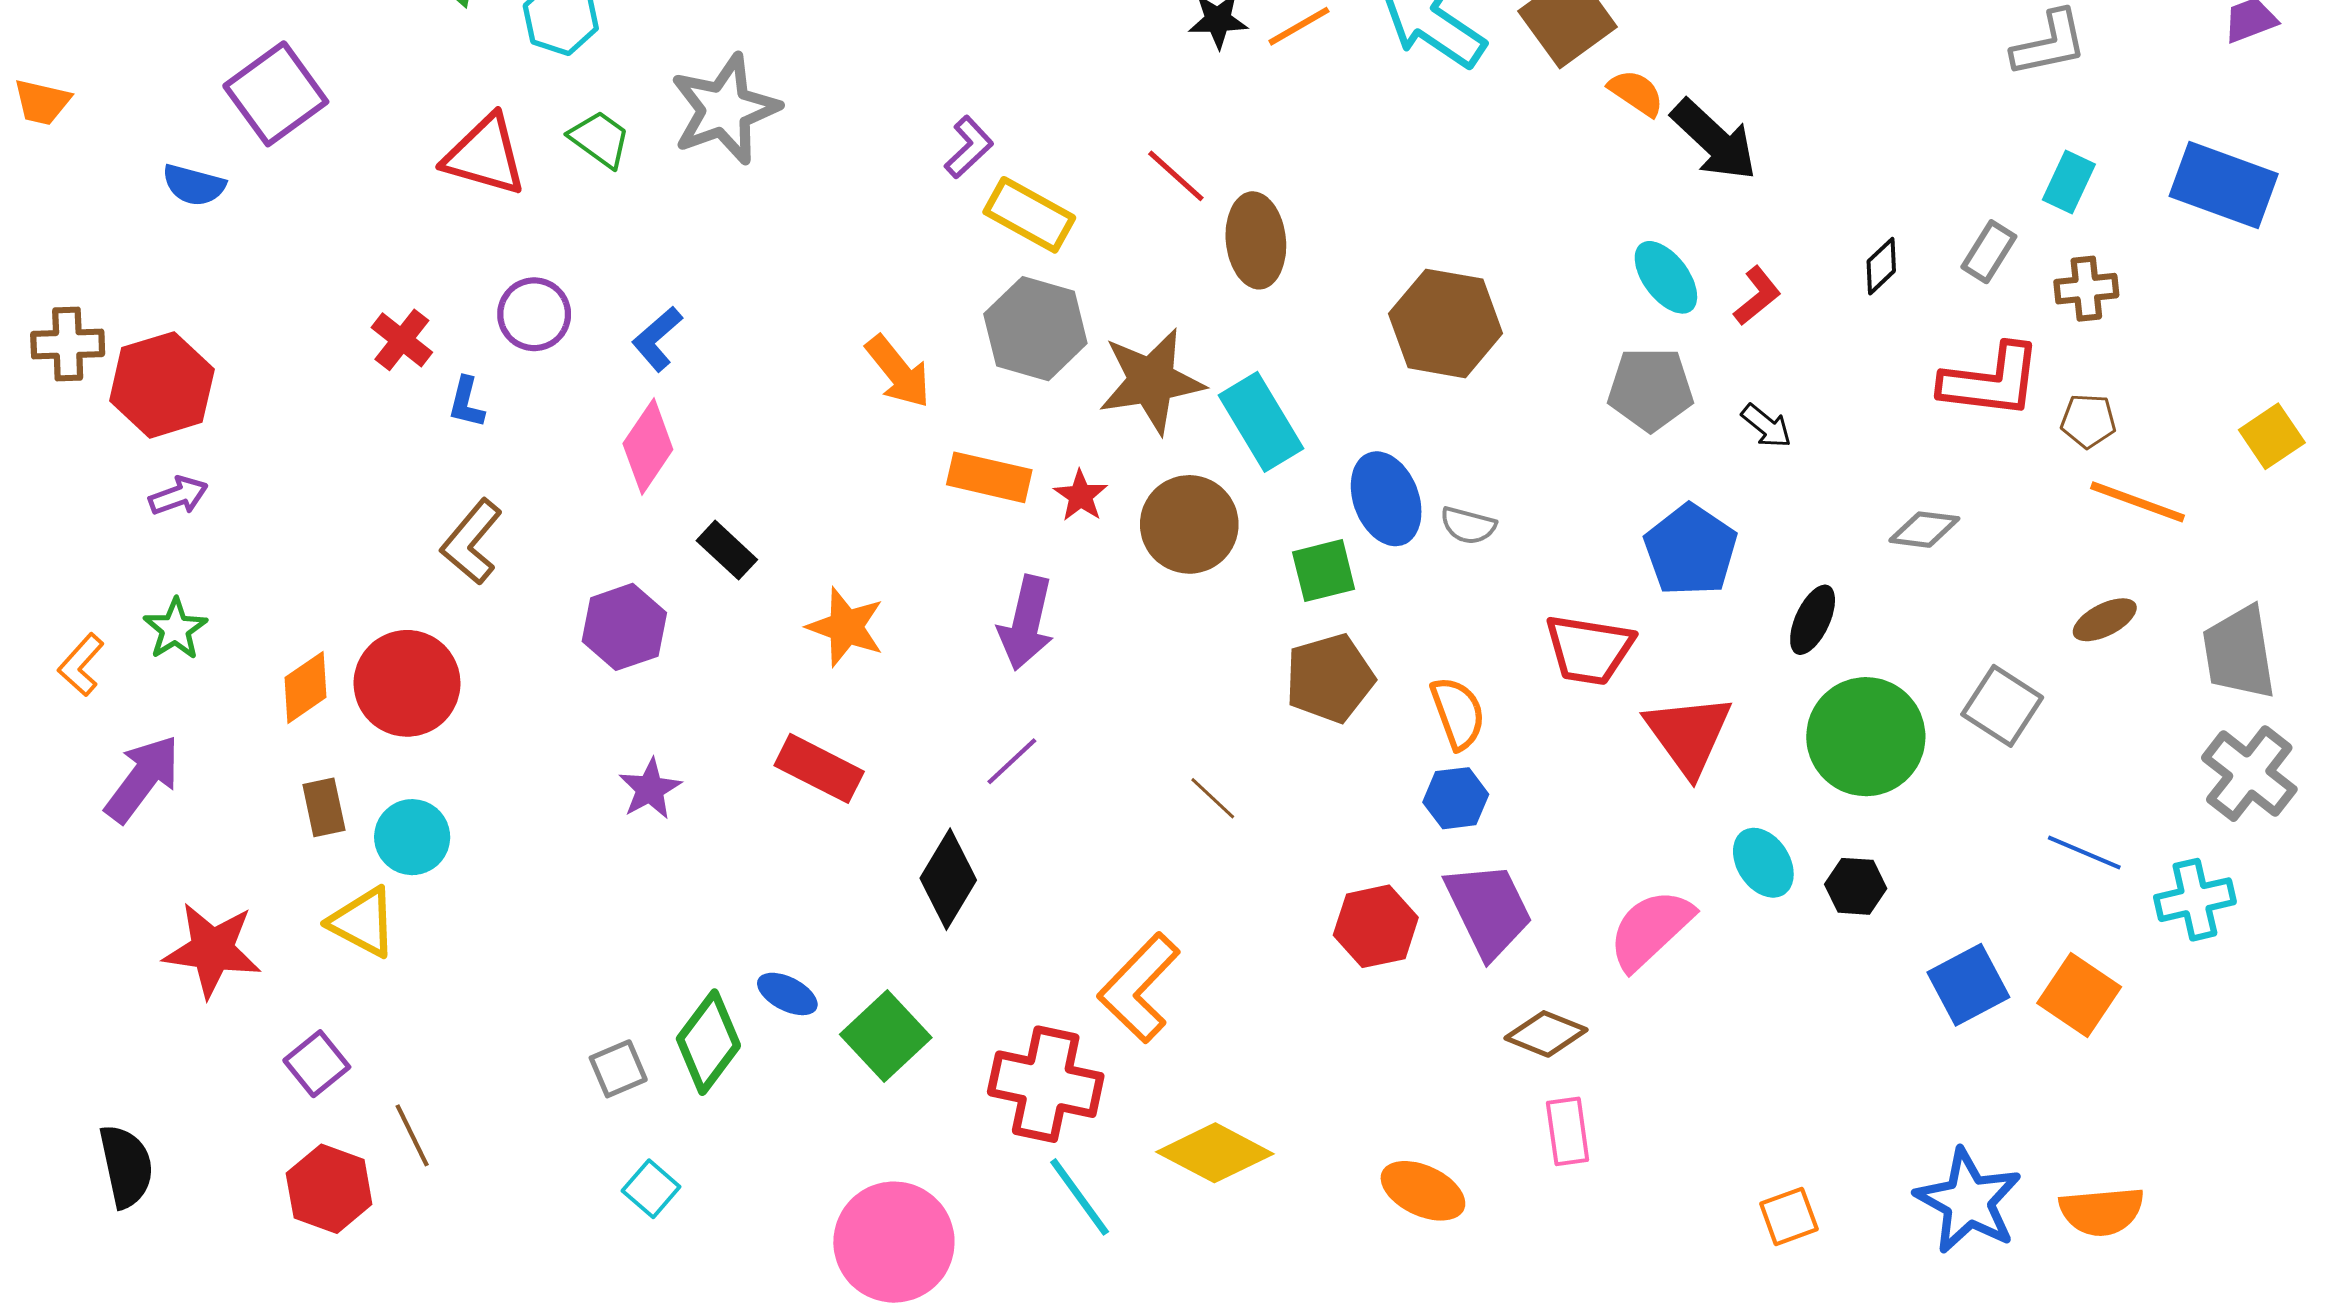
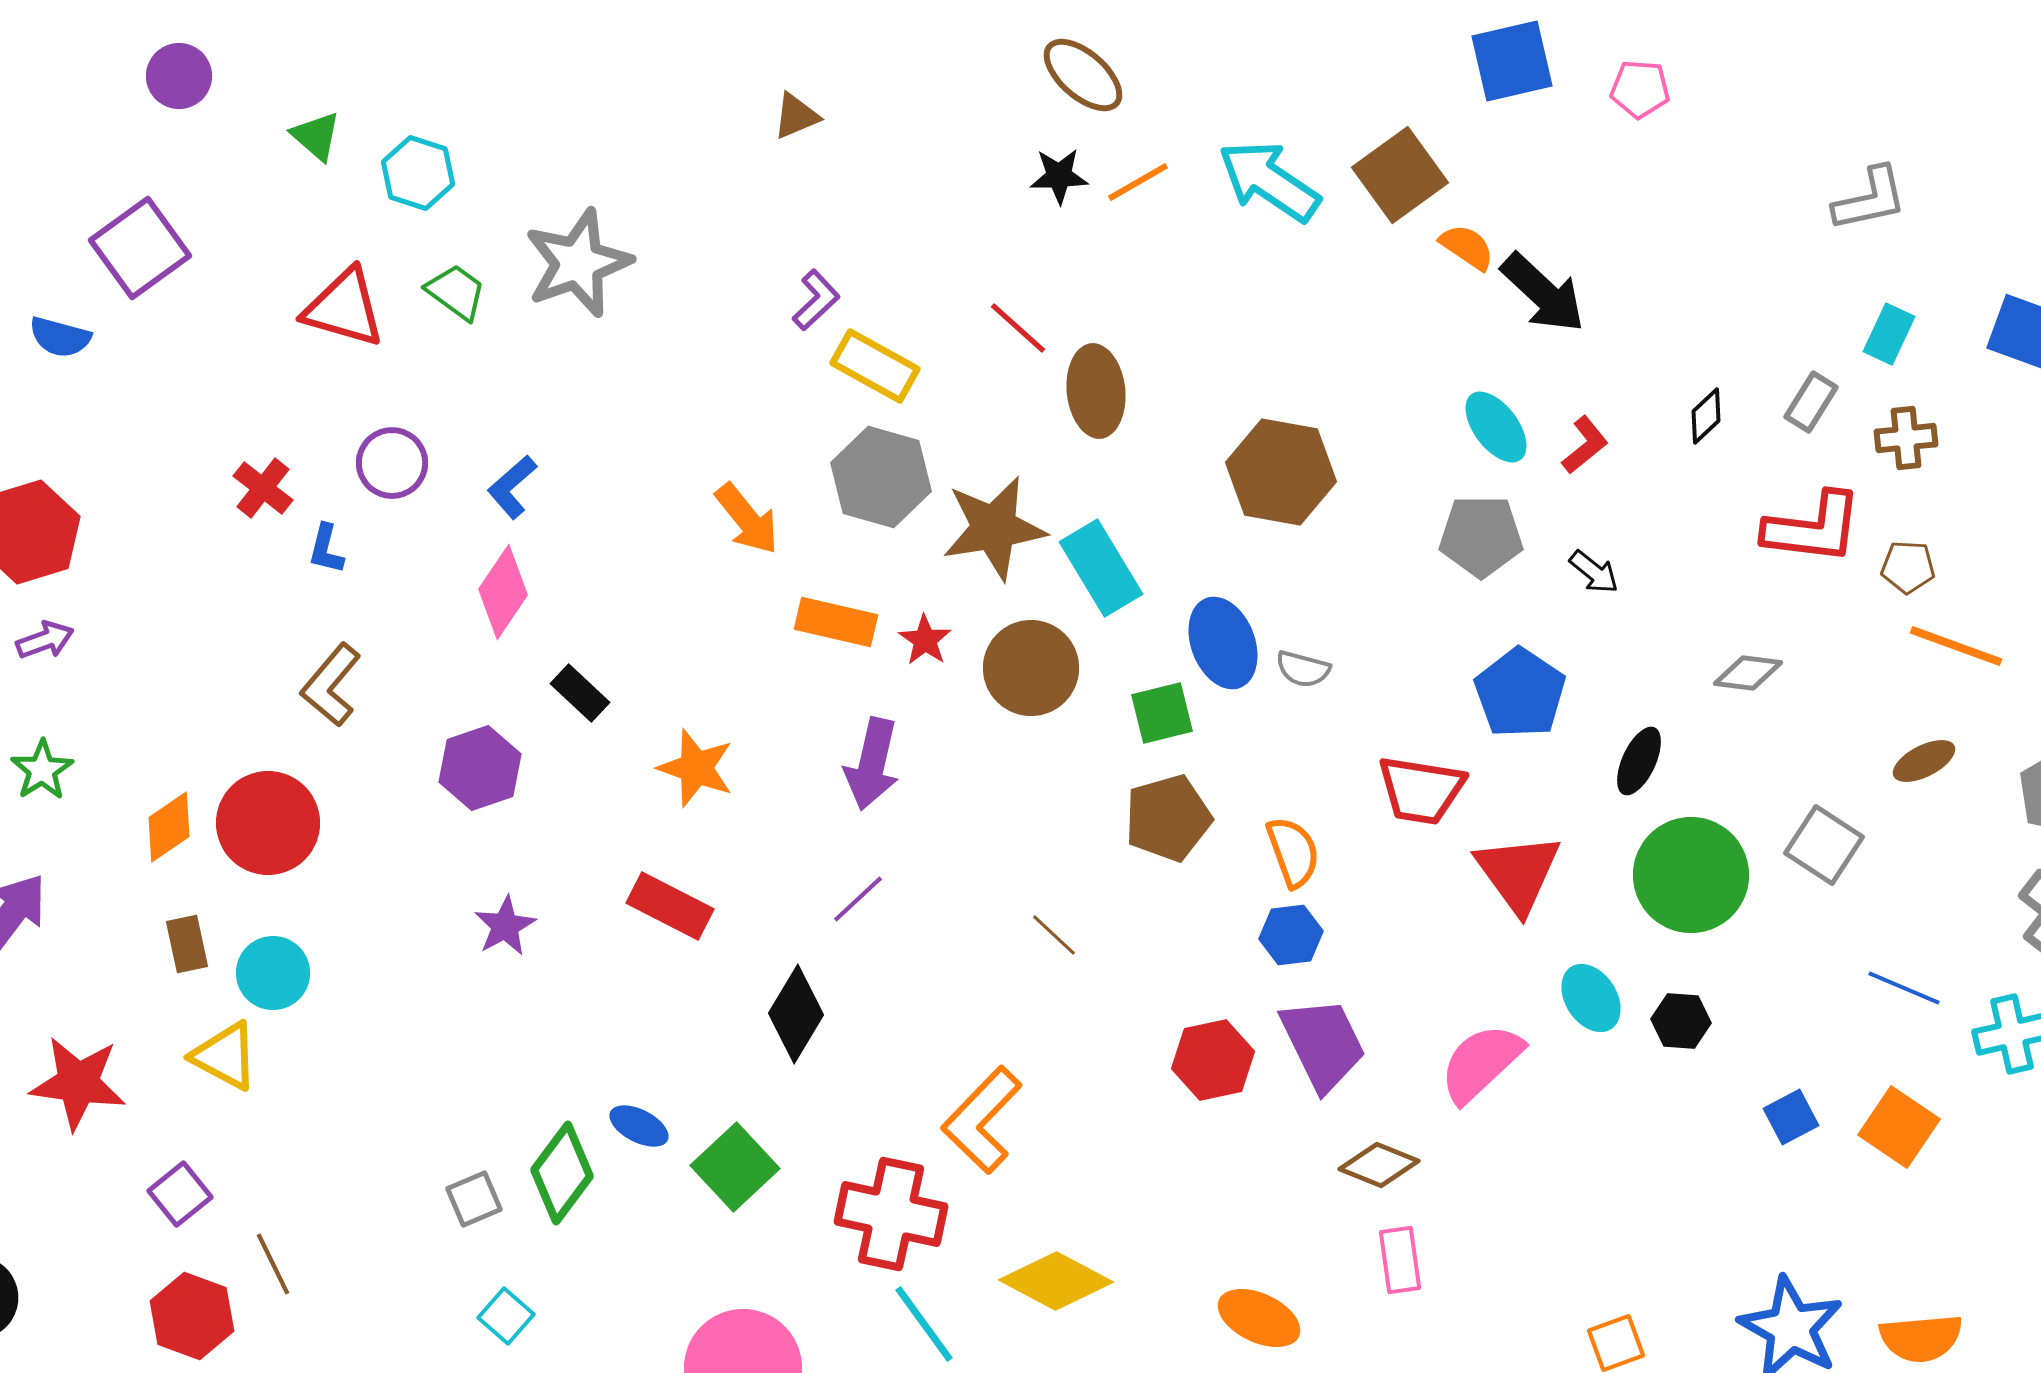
blue square: (1968, 985) -> (1791, 1117), size x0.7

